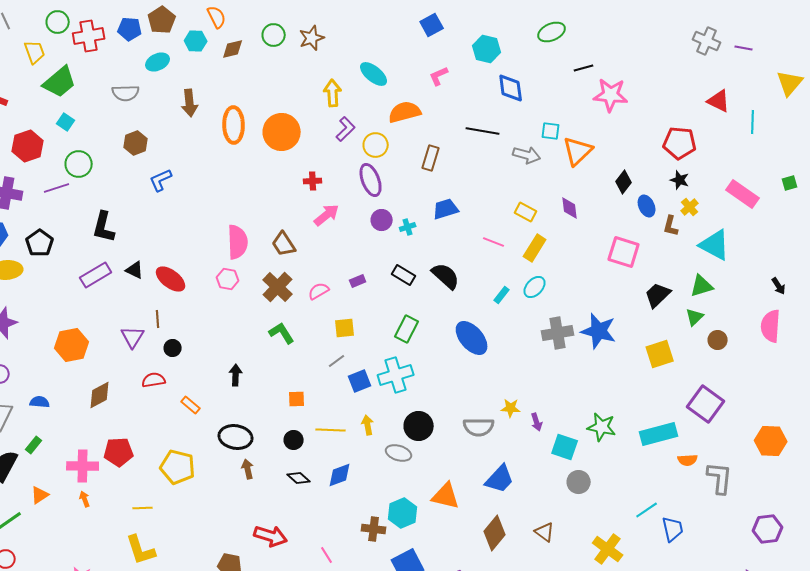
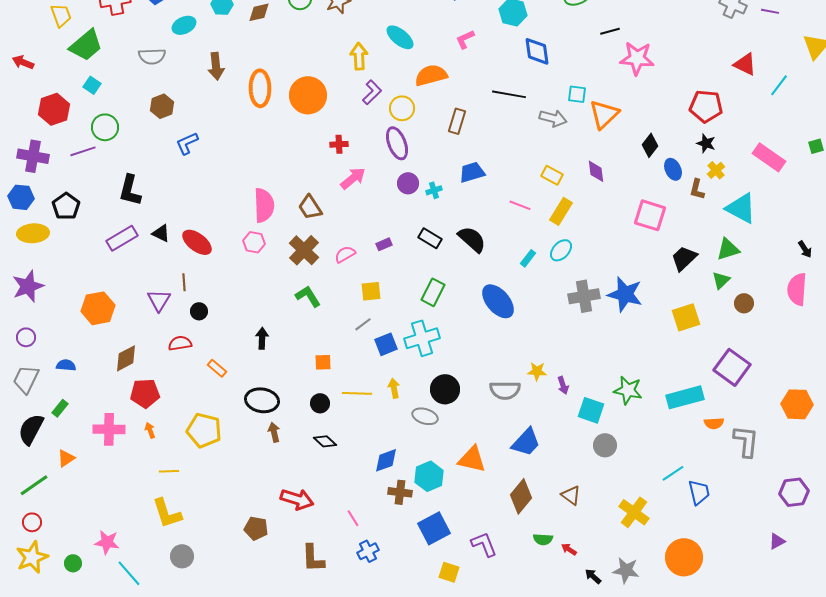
cyan line: (753, 122) -> (779, 85), turned 35
red pentagon: (119, 452) -> (145, 393), moved
blue diamond: (340, 475) -> (386, 460), moved
orange arrow: (85, 499) -> (150, 430), moved

